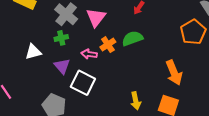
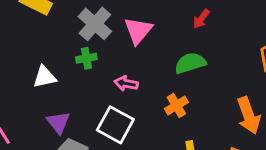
orange cross: (108, 45) -> (176, 106), moved
purple triangle: (62, 66) -> (58, 123), moved

